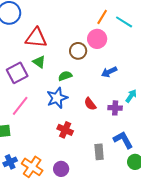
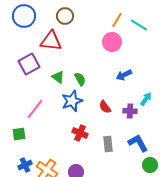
brown circle: (78, 51) -> (65, 16), moved
green triangle: (39, 62) -> (58, 77), moved
purple square: (17, 73) -> (29, 64), moved
green semicircle: (65, 76) -> (80, 79), turned 80
gray rectangle: (99, 152) -> (108, 144), moved

